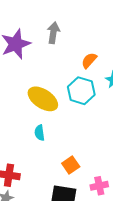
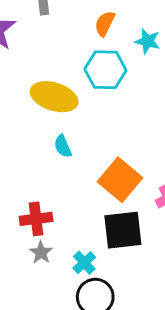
orange square: (71, 165) -> (120, 180), size x1.6

